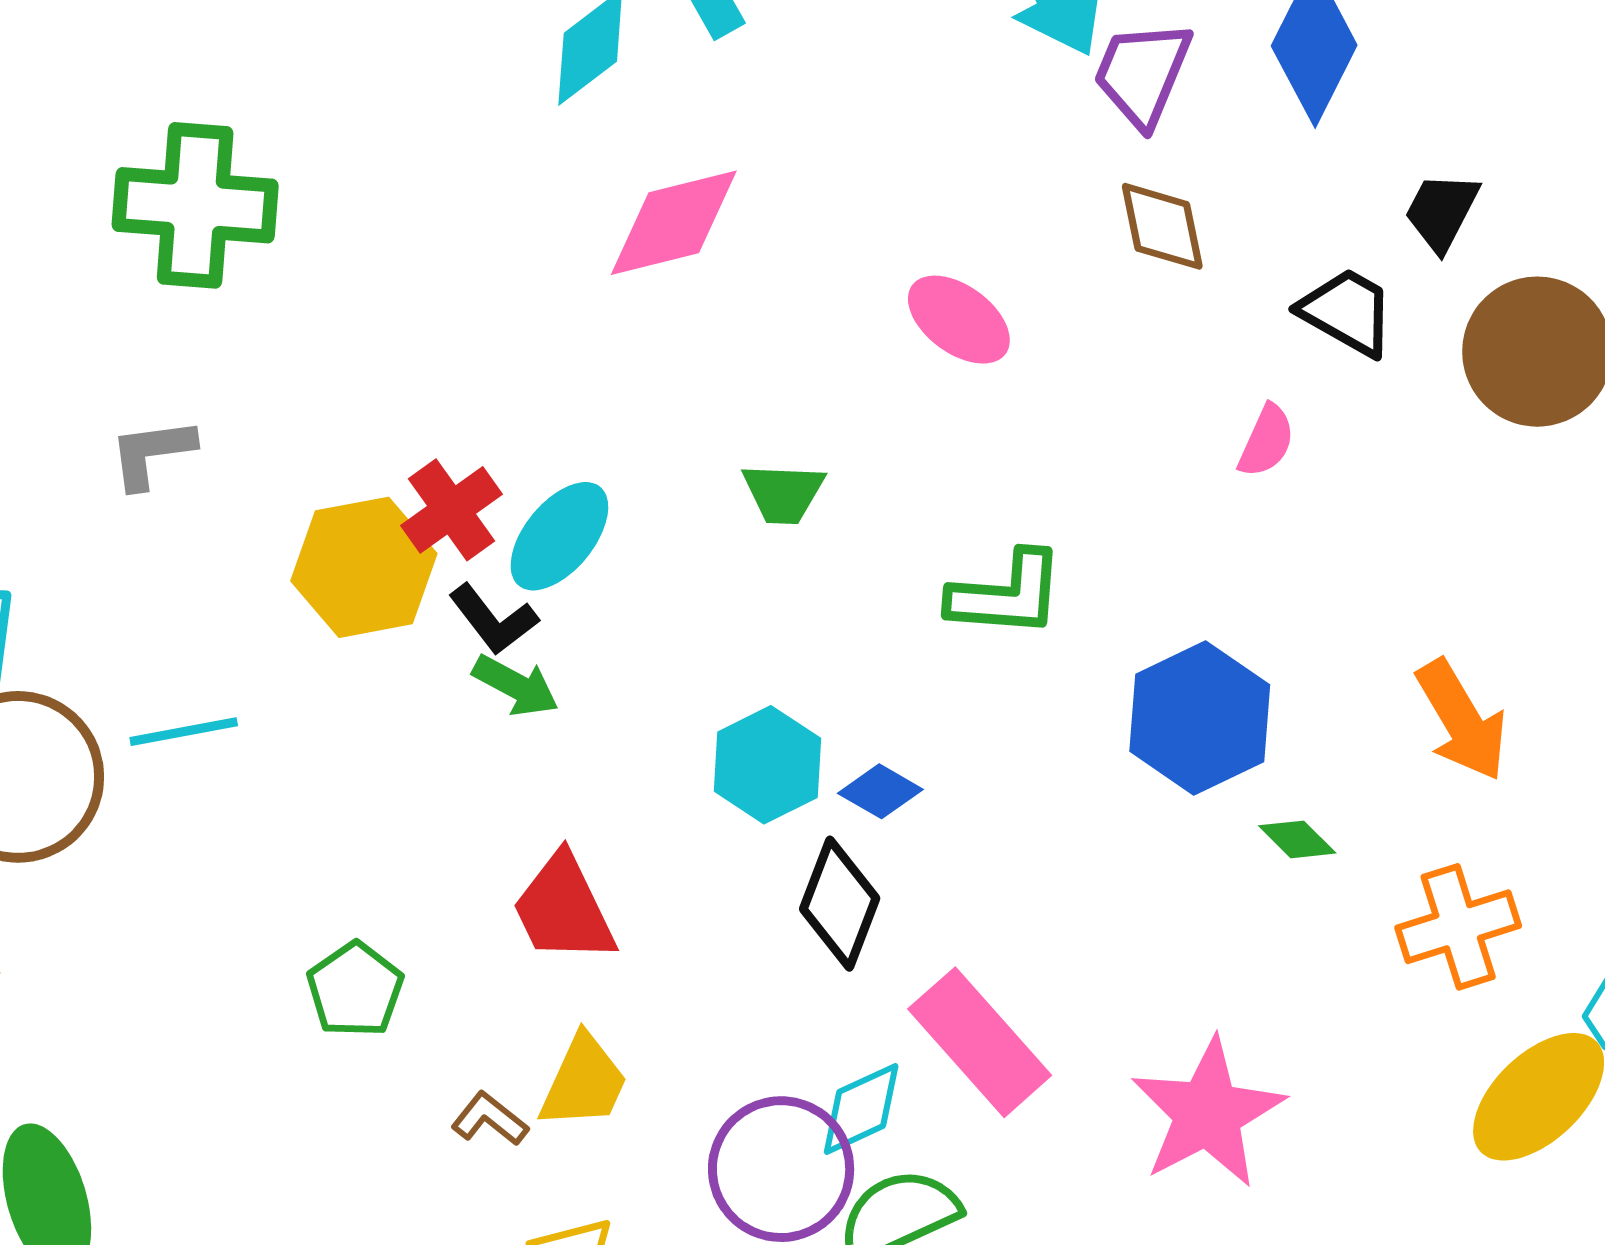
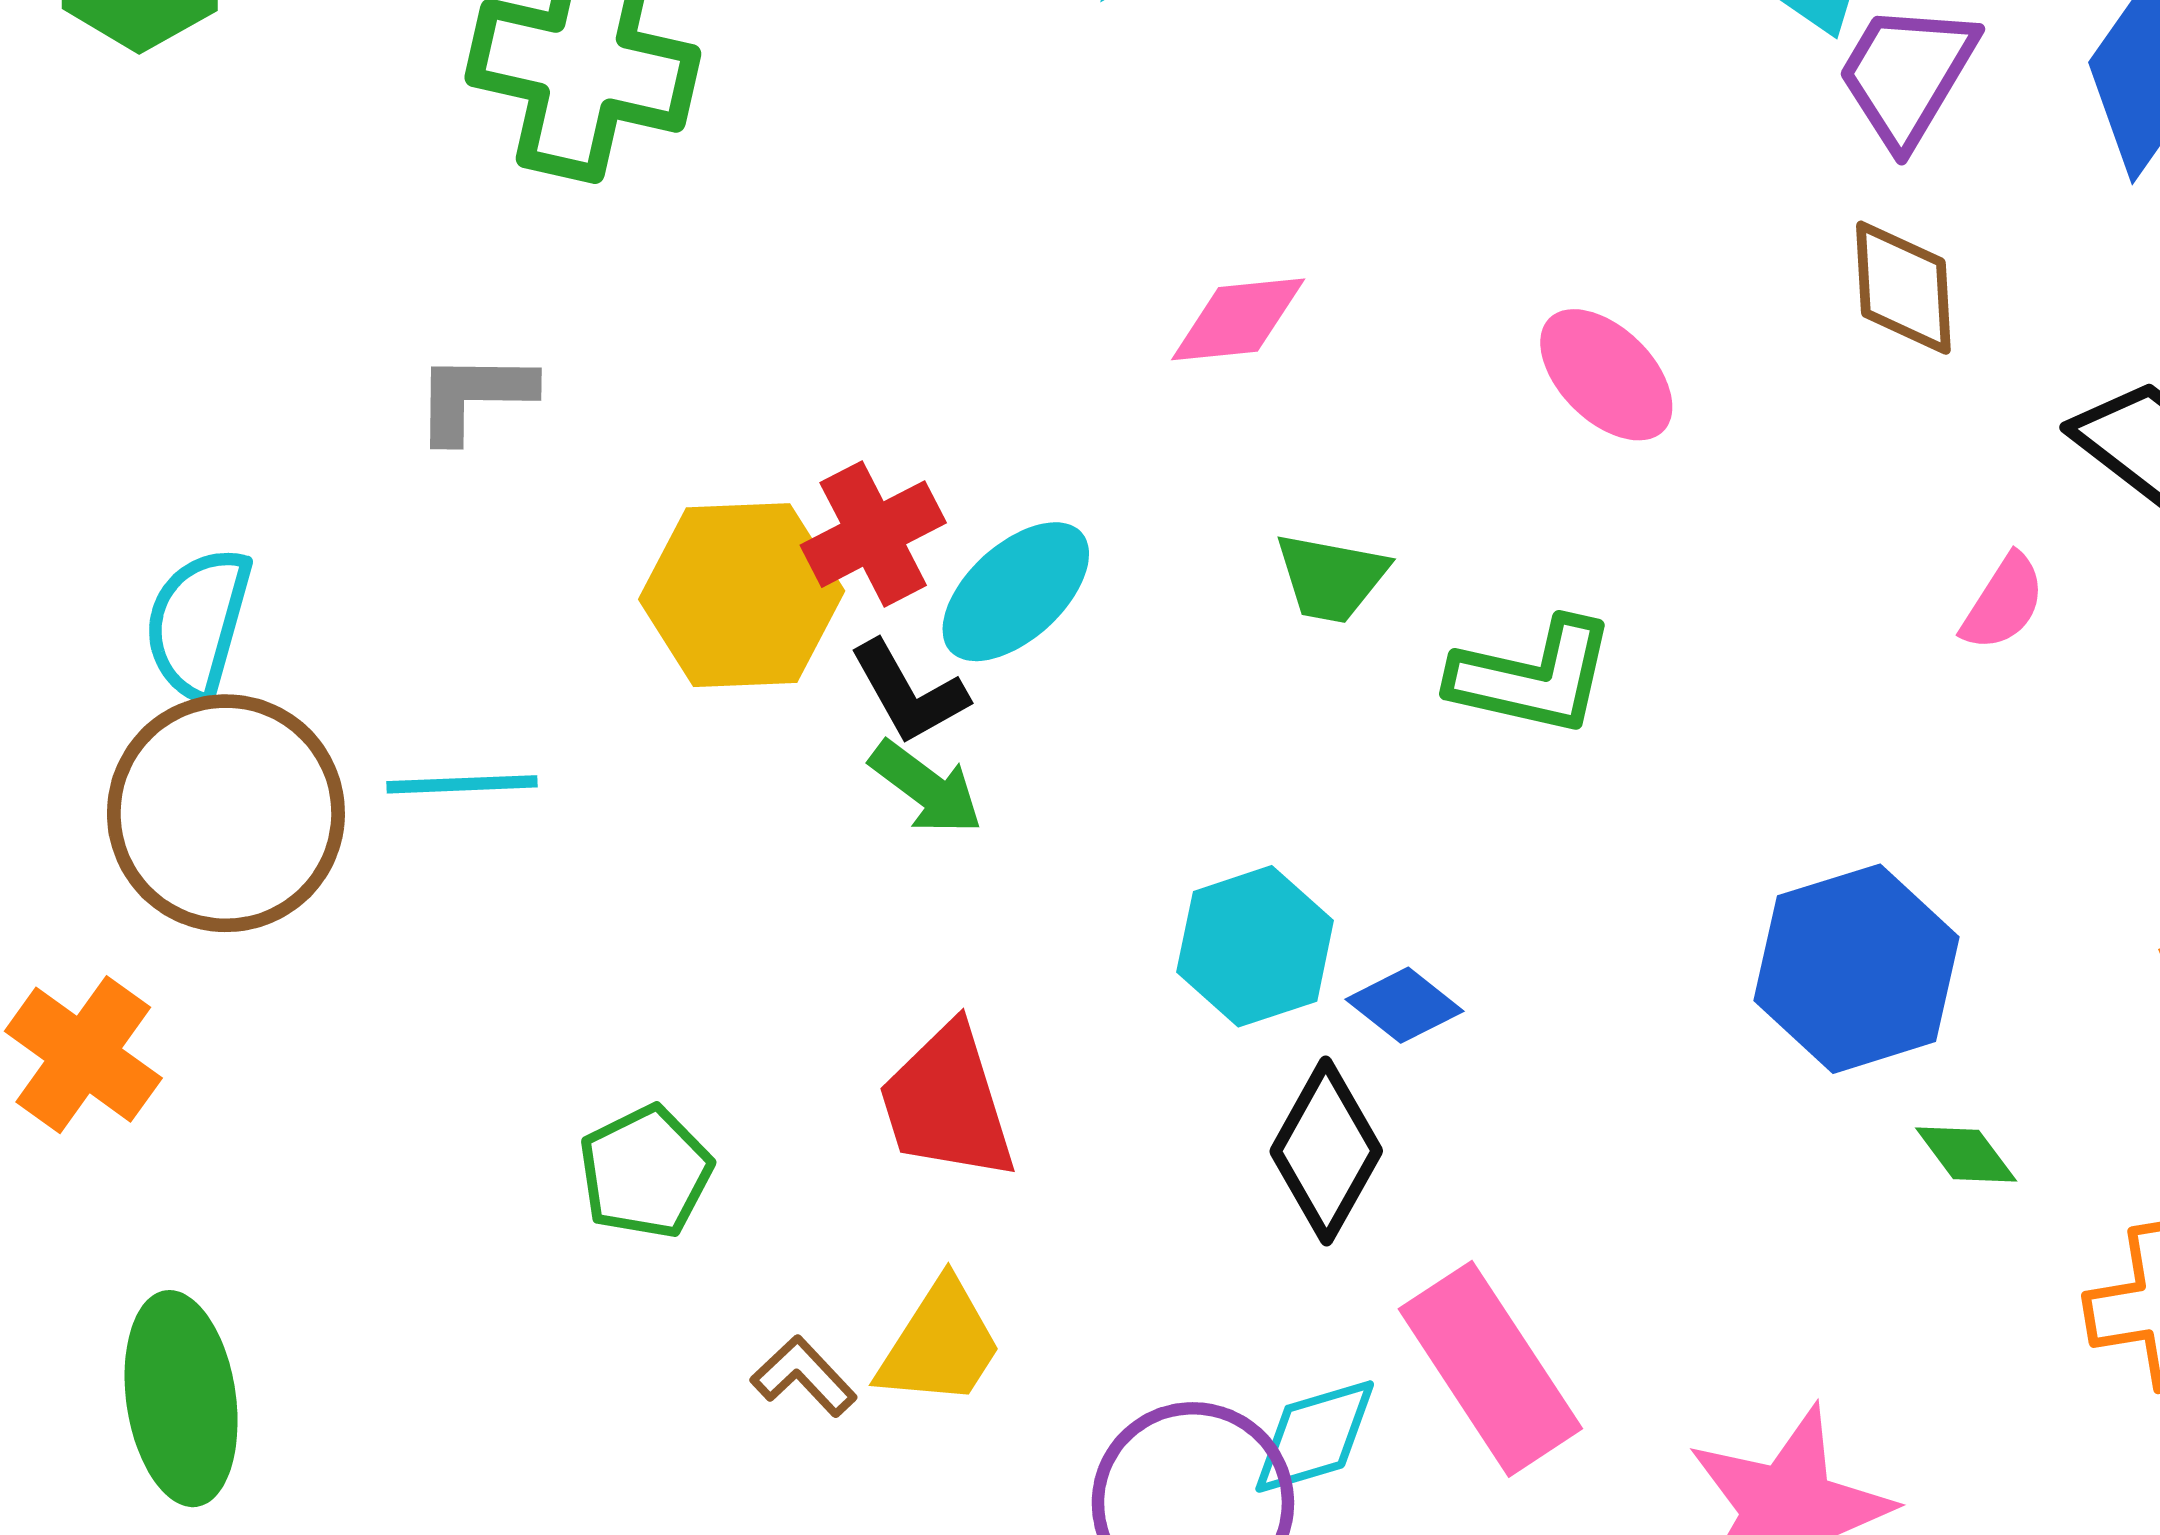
pink diamond: (674, 223) -> (1238, 319), moved, size x0.7
green L-shape: (1006, 594) -> (1533, 677), moved

